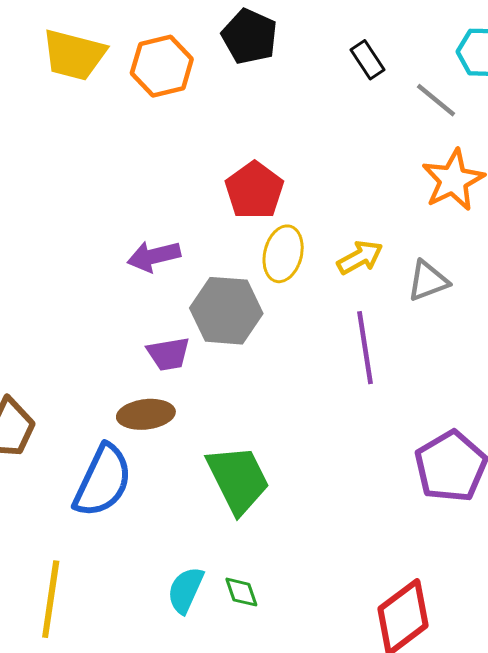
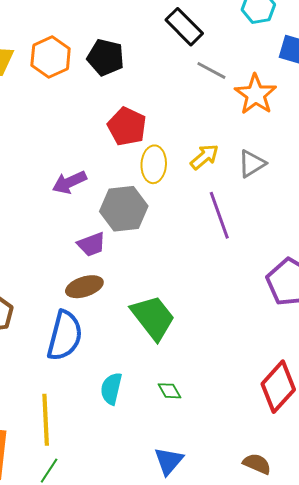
black pentagon: (250, 37) -> (106, 57), moved
black rectangle: (368, 60) -> (184, 27), size x1.5
gray line: (436, 100) -> (211, 70), moved
cyan semicircle: (185, 590) -> (111, 389), moved

